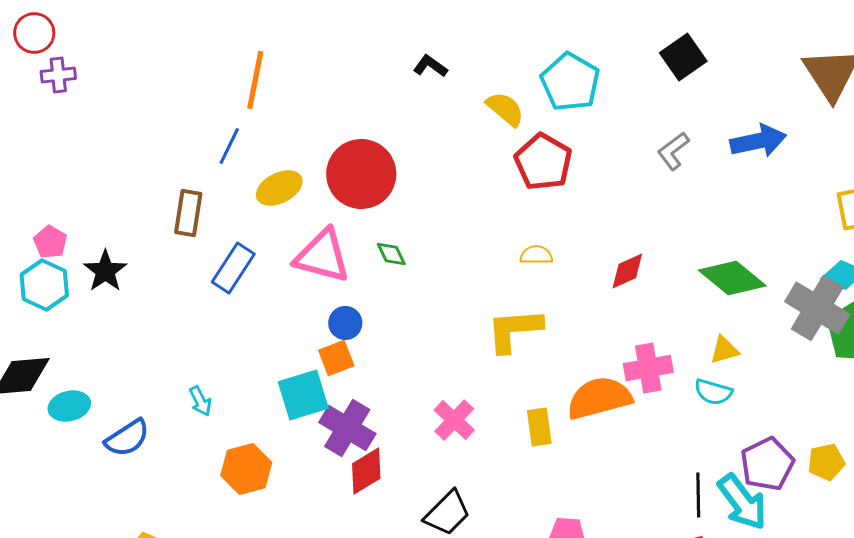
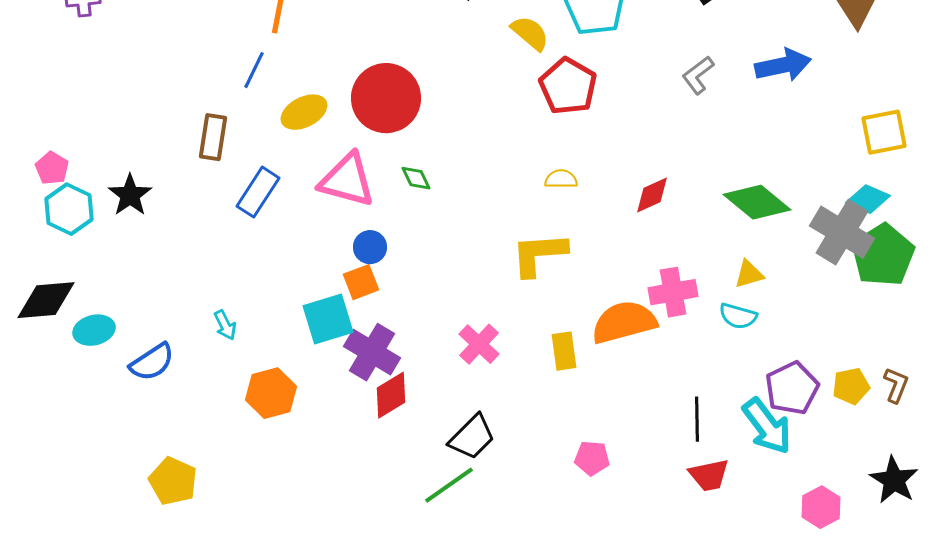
pink pentagon: (50, 242) -> (52, 168), moved
black line: (698, 495) -> (697, 419), moved

